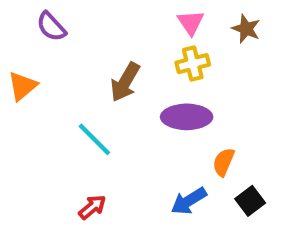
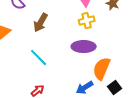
brown arrow: (125, 82) -> (41, 23), moved
orange semicircle: (224, 162) -> (102, 69), size x1.6

